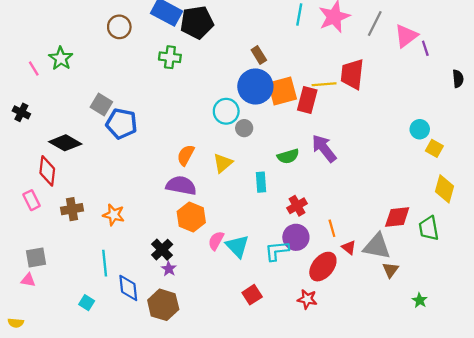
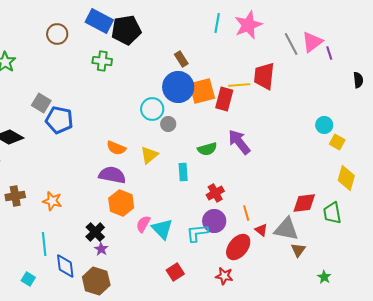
gray line: (375, 23) -> (291, 44), moved, turned -55
orange semicircle: (186, 155) -> (116, 148), turned -96

